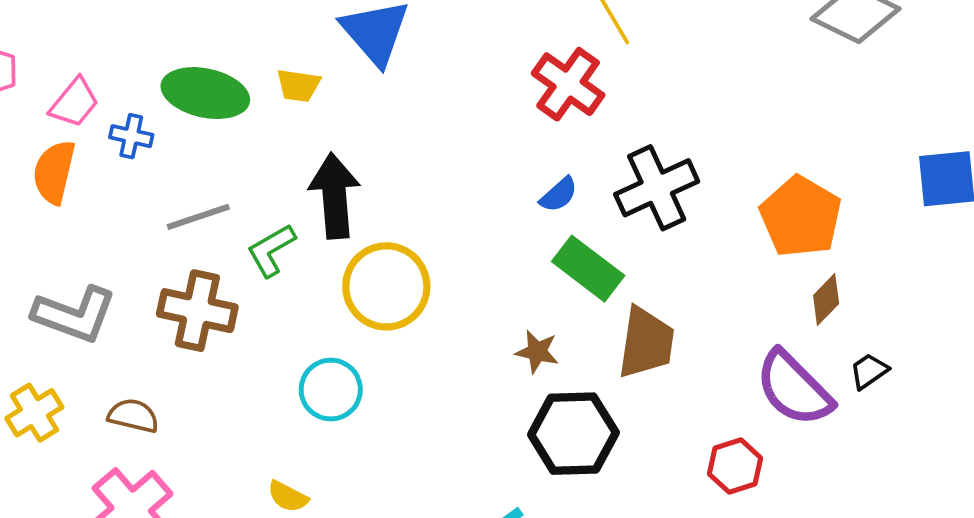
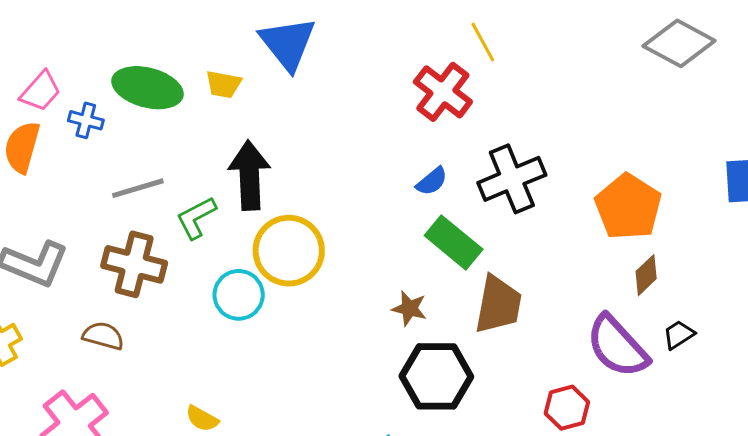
cyan circle: (331, 390) -> (239, 295), moved
brown semicircle: (133, 416) -> (103, 336), moved

